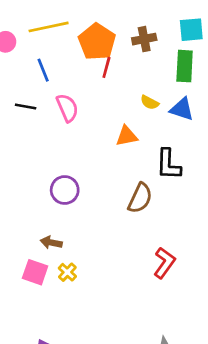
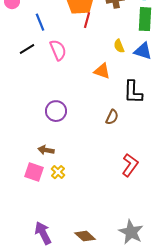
yellow semicircle: (150, 102) -> (119, 46), turned 40
black line: (26, 106) -> (27, 49), turned -42
orange triangle: (127, 136) -> (102, 71), turned 30
brown semicircle: (140, 198) -> (112, 117), size x0.7

